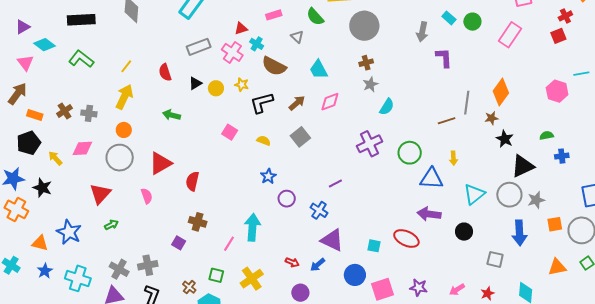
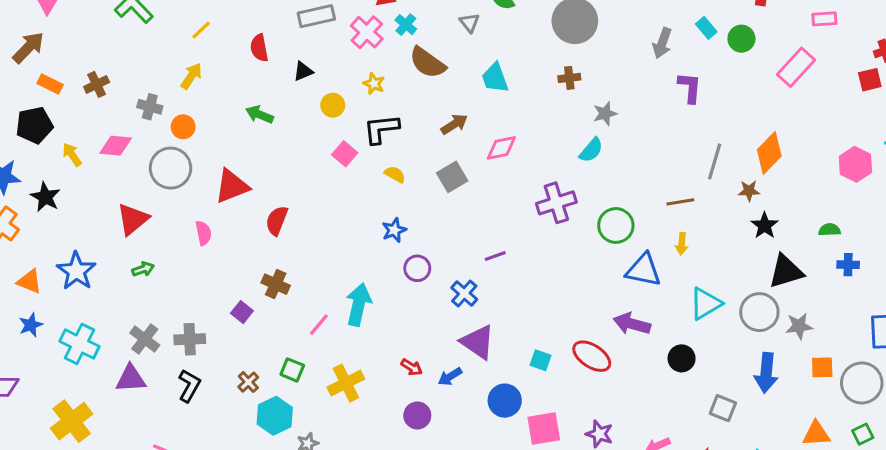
gray star: (370, 84) -> (605, 113), moved
yellow circle: (216, 88) -> (333, 105), moved
yellow arrow: (124, 97) -> (191, 76), size x0.7
pink diamond: (330, 102) -> (501, 148), moved
black L-shape: (262, 103) -> (381, 129), moved
gray cross: (89, 113) -> (150, 107), moved
brown line: (447, 121) -> (680, 202), moved

